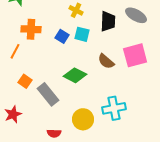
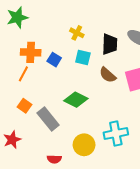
blue square: (62, 36) -> (54, 60), moved
orange line: (15, 51) -> (23, 74), moved
brown semicircle: (106, 61) -> (108, 75), moved

